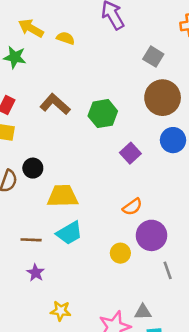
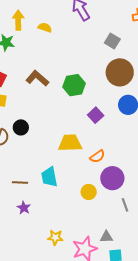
yellow arrow: (31, 28) -> (18, 20), turned 60
yellow trapezoid: (62, 196) -> (70, 143), moved
cyan trapezoid: (69, 233) -> (49, 177), turned 110
yellow star: (61, 311) -> (55, 237), moved

